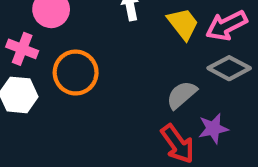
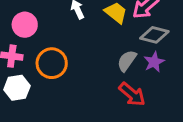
purple star: (213, 129) -> (154, 62), moved

